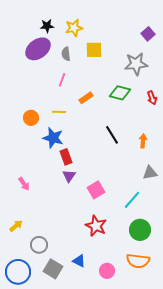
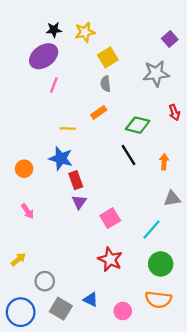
yellow square: (94, 50) -> (108, 57), turned -30
gray semicircle: (66, 54) -> (106, 84), moved
pink line: (62, 80) -> (54, 85), moved
green diamond: (120, 93) -> (138, 125), moved
orange circle: (31, 118) -> (24, 169), moved

